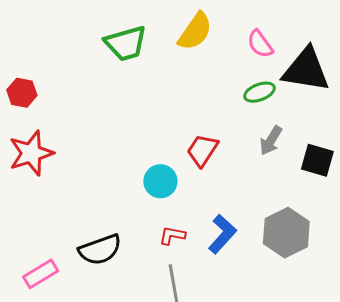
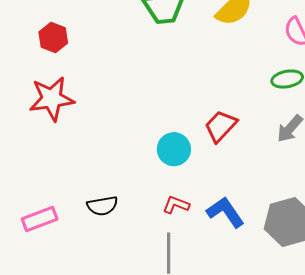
blue L-shape: (222, 234) -> (225, 212), turned -87
black semicircle: (100, 250) -> (102, 206), size x0.7

